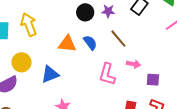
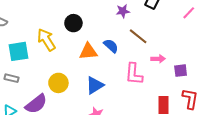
black circle: (85, 12) -> (73, 23), moved
yellow circle: (21, 62) -> (58, 83), moved
blue triangle: (50, 74) -> (95, 85), moved

